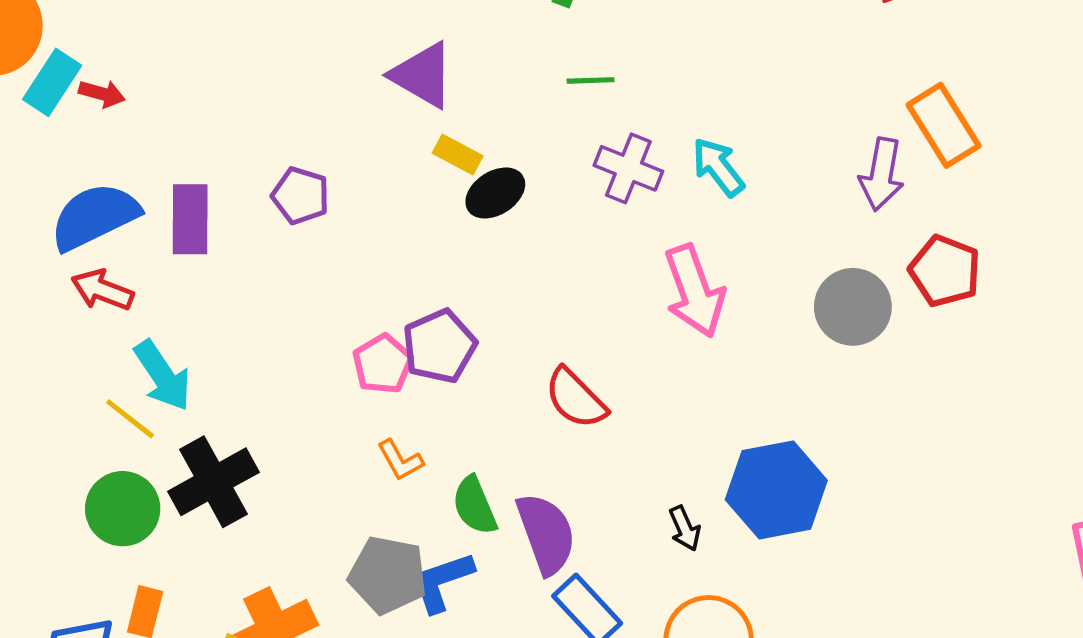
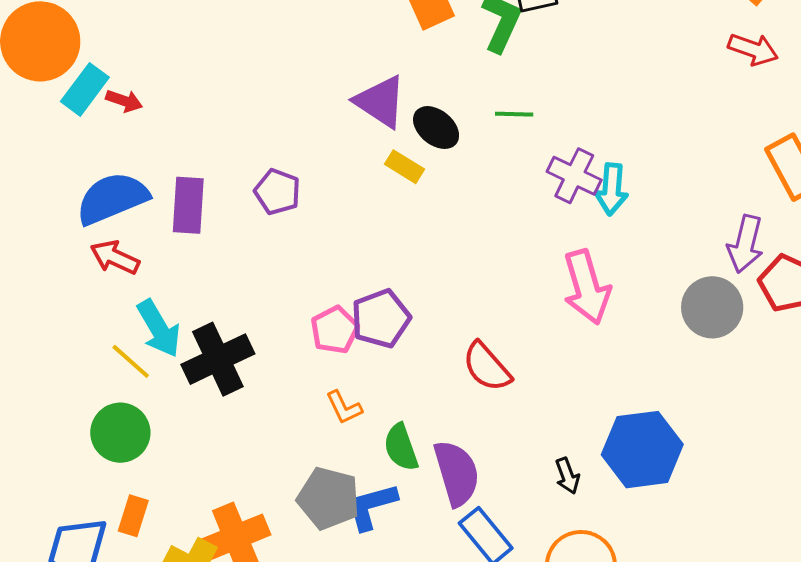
cyan arrow: (718, 167) -> (612, 189), turned -141
purple cross: (628, 168) -> (574, 176), moved
purple arrow: (882, 174) -> (745, 244), moved
black ellipse: (495, 193) -> (436, 128), moved, turned 69
black cross: (213, 482) -> (218, 359), moved

